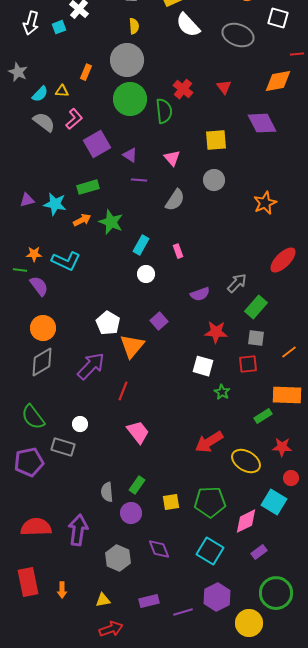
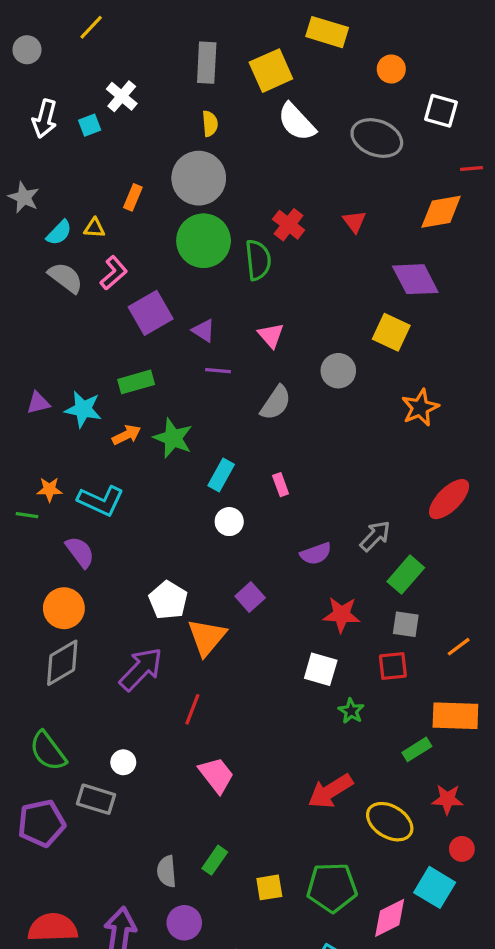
yellow square: (216, 140) -> (391, 332), moved, turned 30
purple semicircle: (39, 286) -> (80, 552), moved
purple circle: (131, 513) -> (184, 923), moved

